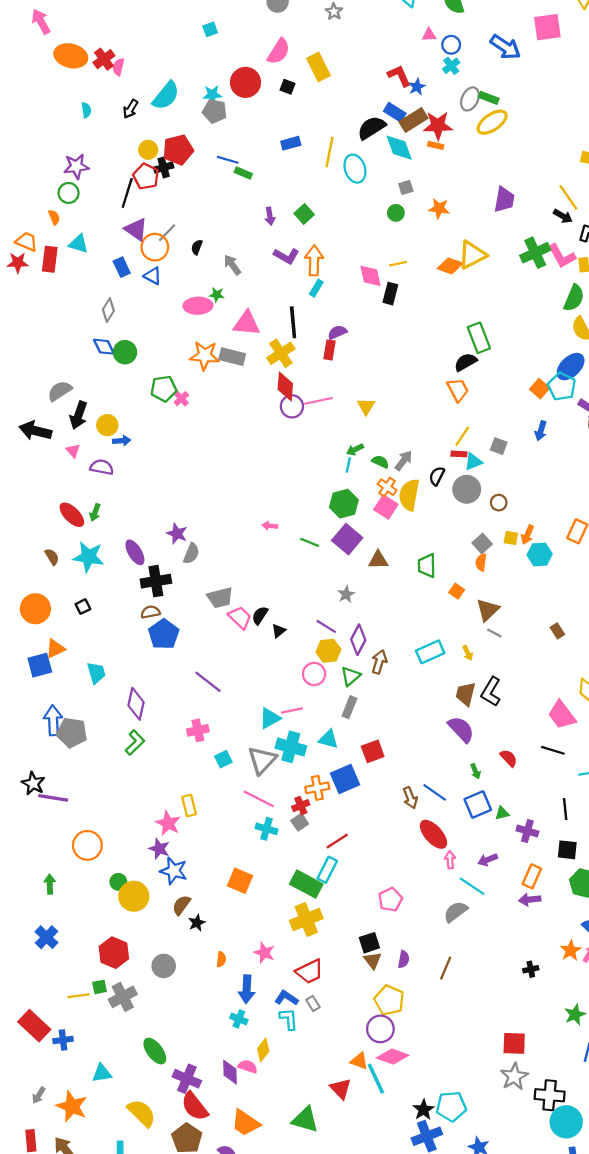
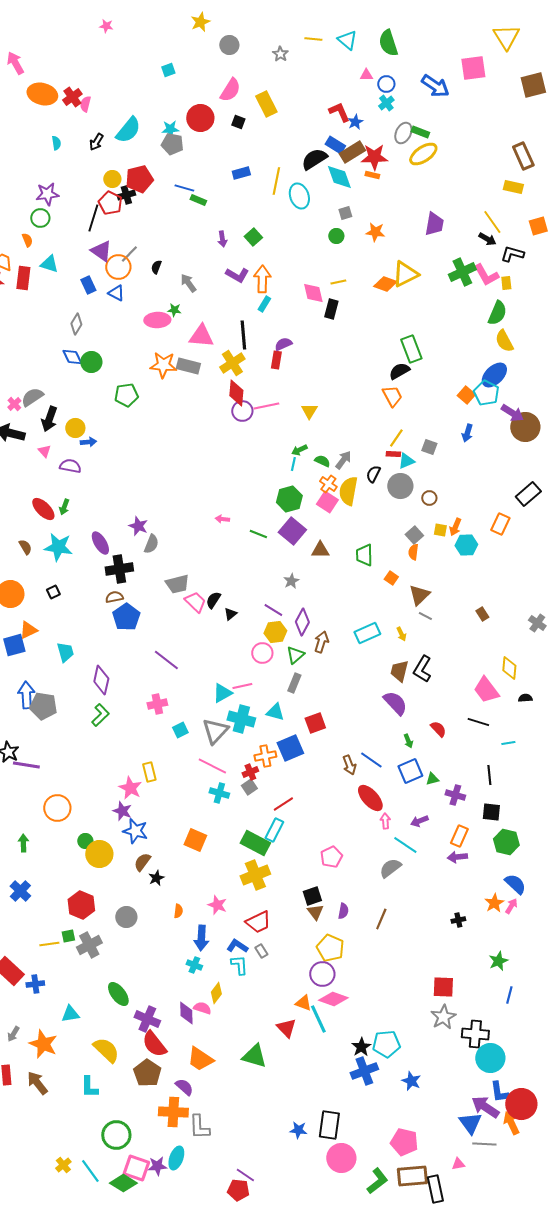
pink cross: (181, 399) -> (14, 404), moved

